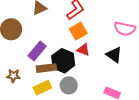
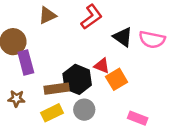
orange square: (78, 31) -> (117, 79), moved
purple rectangle: (37, 51) -> (26, 62), moved, turned -54
black triangle: (114, 55) -> (123, 37), moved

